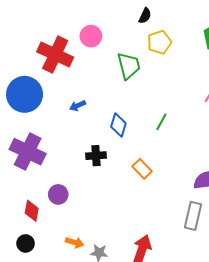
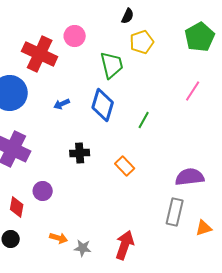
blue diamond: (118, 125) -> (103, 105), moved, size x1.4

